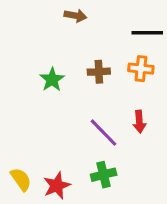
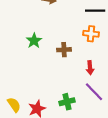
brown cross: (99, 72) -> (64, 50), moved
purple line: (104, 133) -> (94, 92), moved

